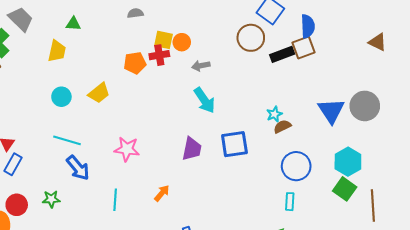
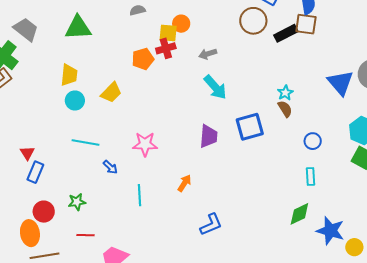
green triangle: (73, 24) -> (78, 28), size x1.8
orange circle: (182, 42) -> (181, 24), moved
brown square: (303, 47) -> (306, 24), turned 35
yellow trapezoid: (57, 51) -> (69, 75), moved
brown semicircle: (282, 126) -> (285, 109), moved, turned 90
blue circle: (296, 166) -> (313, 141), size x0.6
blue arrow: (78, 168) -> (110, 167), moved, size x0.6

